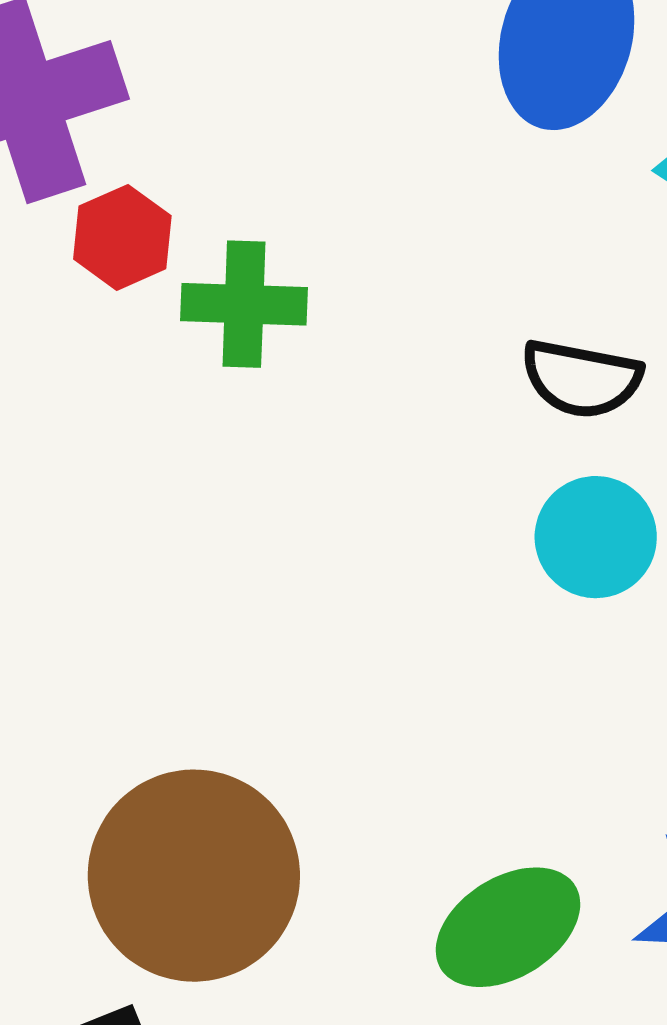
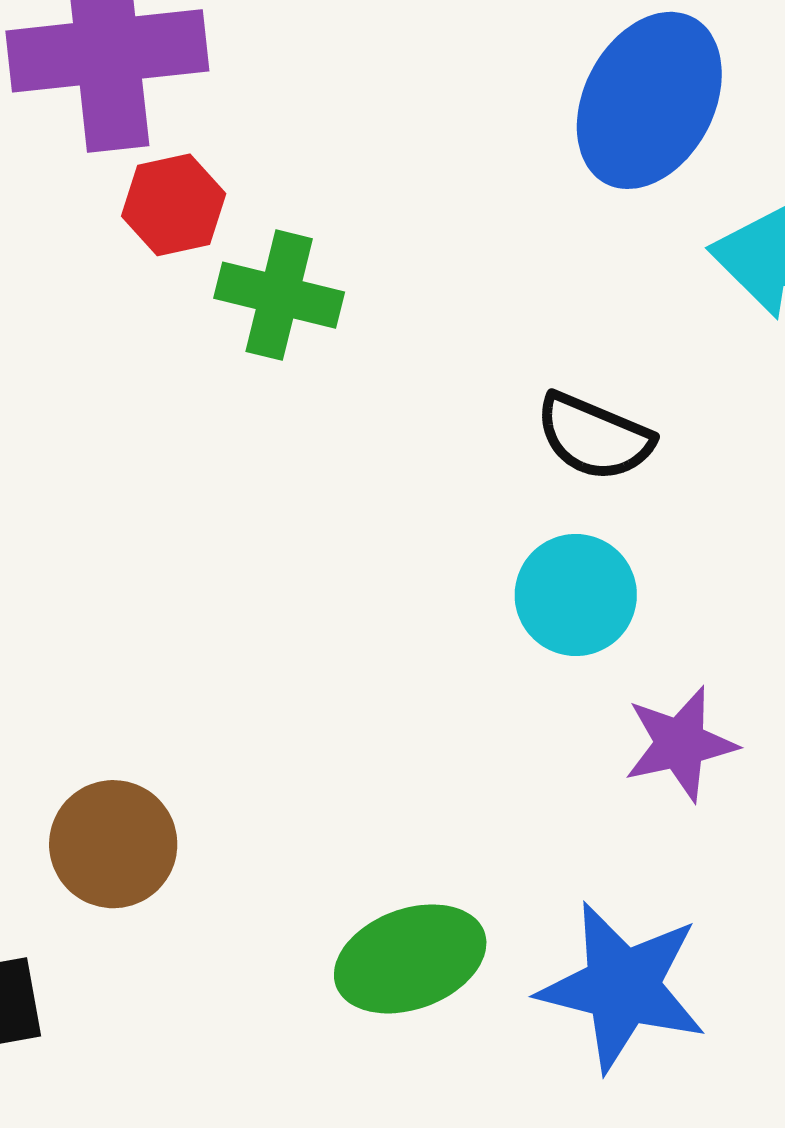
brown circle: (194, 876) -> (113, 844), size x0.6

